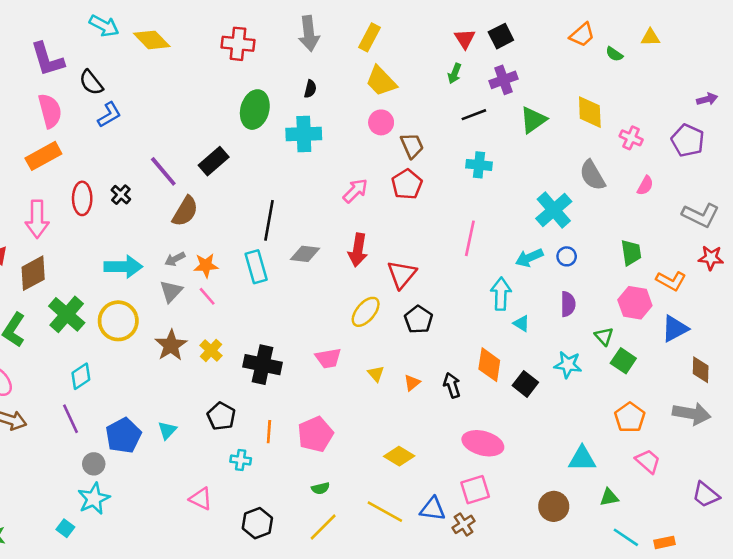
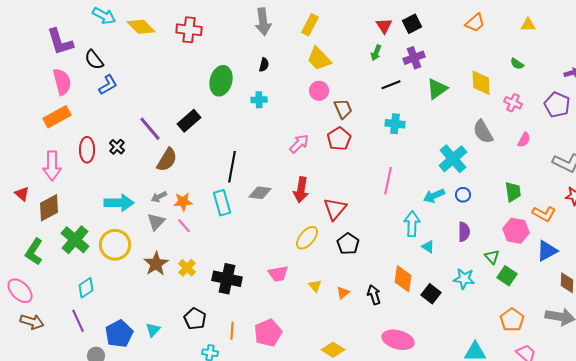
red cross: (238, 44) -> (189, 30), moved
green semicircle: (614, 54) -> (517, 64), moved
cyan cross: (304, 134) -> (259, 100), size x0.6

